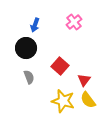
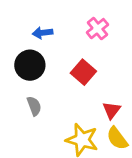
blue arrow: (35, 25) -> (43, 33), turned 64
red square: (60, 66) -> (83, 72), moved

